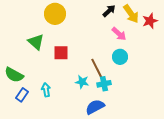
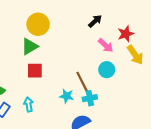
yellow arrow: (131, 14) -> (135, 55), moved
red star: (150, 21) -> (126, 34), moved
green triangle: (36, 42) -> (30, 46), moved, turned 48
red square: (61, 53) -> (35, 71), moved

